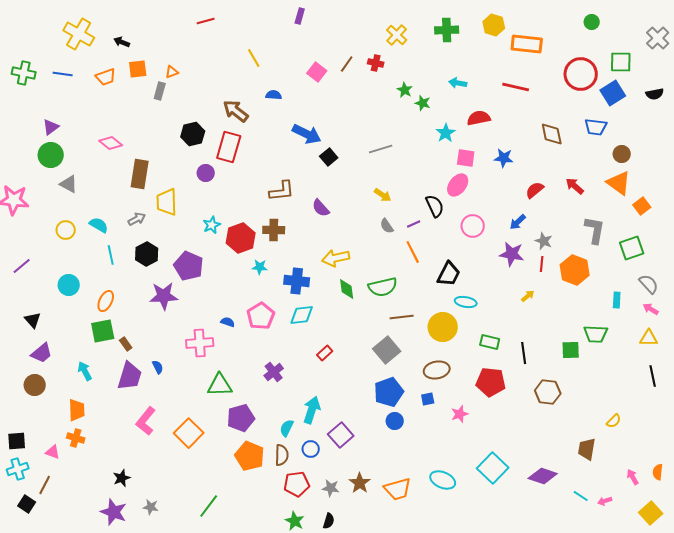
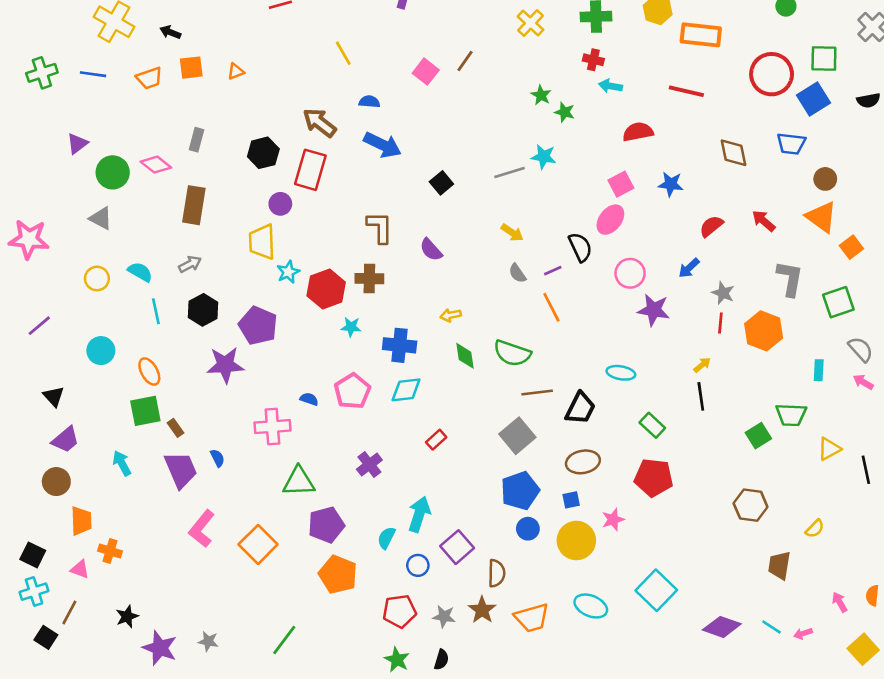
red cross: (376, 63) -> (593, 60), moved
green cross: (24, 73) -> (42, 73), turned -30
gray rectangle: (160, 91) -> (196, 140), moved
cyan star: (446, 133) -> (544, 157), moved, turned -30
blue arrow: (307, 134) -> (382, 145), moved
green circle: (51, 155) -> (113, 172), moved
pink square: (466, 158) -> (621, 184), turned -36
brown L-shape: (282, 191) -> (380, 227), turned -84
yellow trapezoid: (167, 202) -> (262, 242), moved
purple star: (512, 254) -> (654, 310), moved
yellow arrow: (336, 258) -> (451, 315), size x0.6
black trapezoid: (449, 274) -> (580, 408), moved
green semicircle: (383, 287) -> (512, 353), turned 32
orange ellipse: (106, 301) -> (149, 372), turned -55
yellow circle: (443, 327) -> (576, 540), moved
yellow triangle: (649, 338) -> (829, 449), moved, turned -30
green rectangle: (490, 342) -> (652, 425), turned 30
green square: (571, 350) -> (758, 436), turned -30
black line: (524, 353) -> (701, 396), moved
purple trapezoid: (130, 376) -> (181, 470), turned -40
brown hexagon: (548, 392) -> (751, 505), moved
orange trapezoid: (77, 410) -> (81, 521), moved
black square: (17, 441) -> (33, 555), turned 30
brown semicircle: (282, 455) -> (496, 573), moved
purple diamond: (543, 476) -> (722, 627), moved
black star: (122, 478) -> (127, 616), moved

